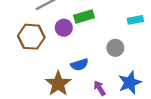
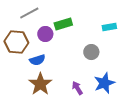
blue semicircle: (79, 65) -> (37, 60), moved

